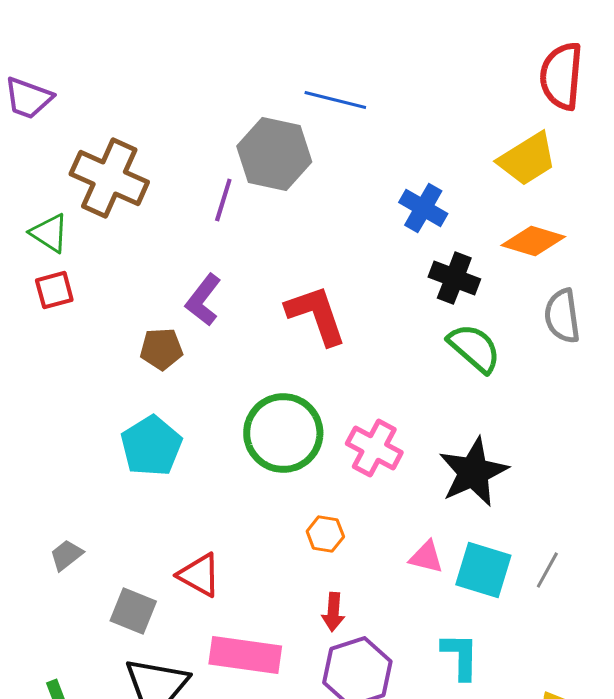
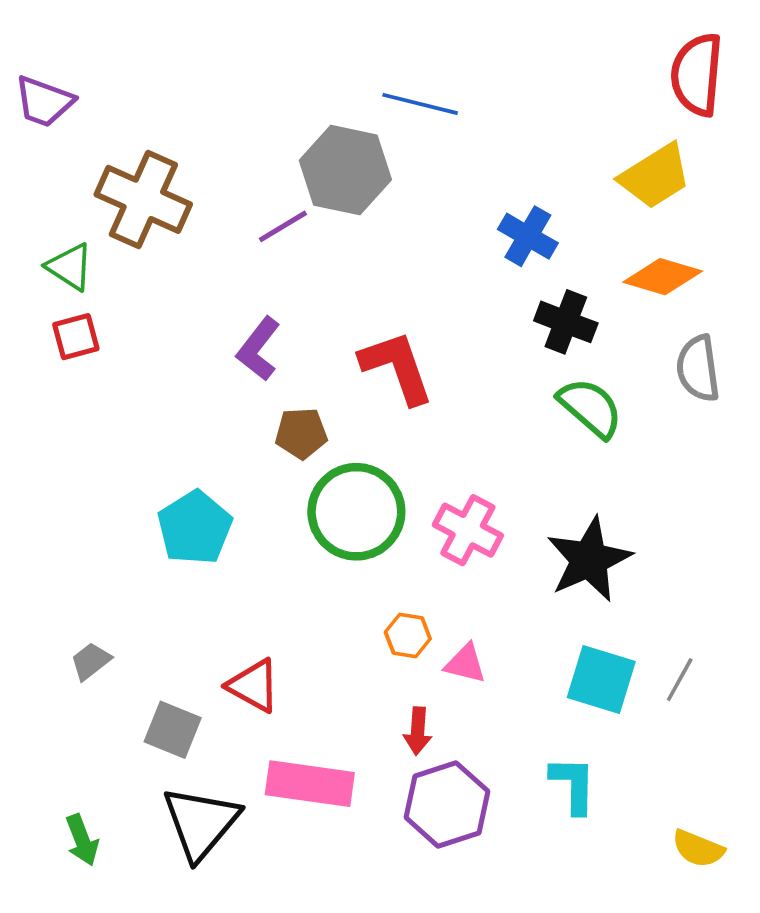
purple line: (223, 200) -> (283, 226), turned 42
brown pentagon: (161, 349) -> (301, 433), moved
pink triangle: (426, 557) -> (465, 664), moved

